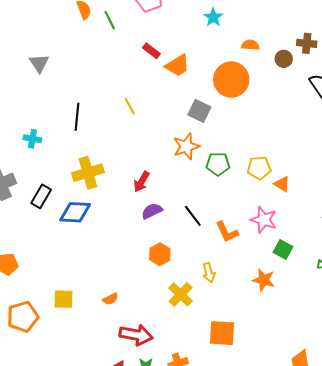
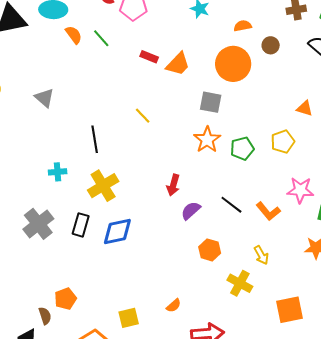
brown circle: (284, 59) -> (271, 45), moved
yellow cross: (88, 173) -> (103, 186), moved
orange triangle: (282, 184) -> (305, 108), moved

